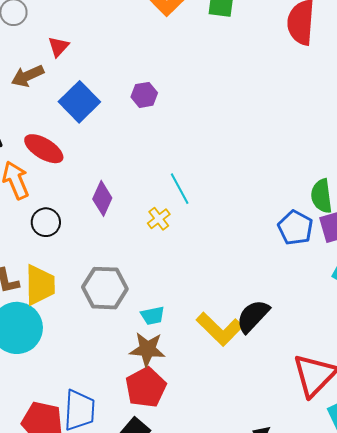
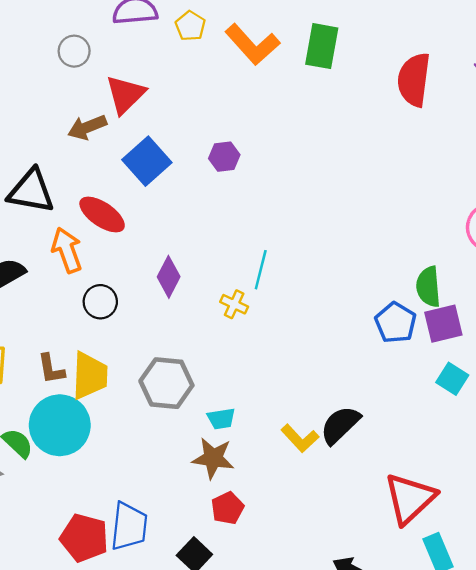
red triangle: (58, 47) -> (125, 94), size x1.6
cyan line: (180, 189) -> (261, 270), turned 40
yellow cross: (159, 219) -> (234, 304), turned -30
yellow L-shape: (220, 329) -> (300, 438), size x0.7
red pentagon: (146, 387) -> (228, 508), moved, size x0.7

